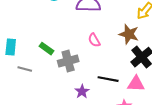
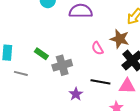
pink semicircle: (94, 40) -> (97, 48), moved

